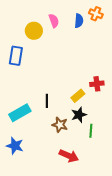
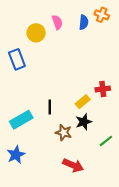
blue rectangle: (16, 56) -> (17, 59), turned -30
green line: (91, 131) -> (106, 141), moved, turned 48
blue star: (15, 146) -> (16, 155), turned 30

